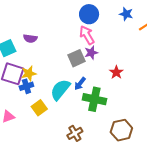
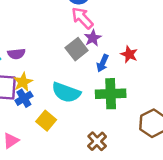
purple semicircle: (30, 38) -> (16, 54), moved
blue arrow: (80, 84) -> (103, 63), moved
cyan semicircle: (60, 90) -> (66, 92), turned -95

